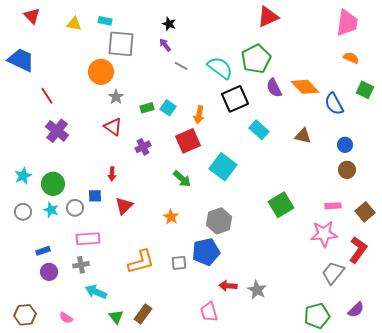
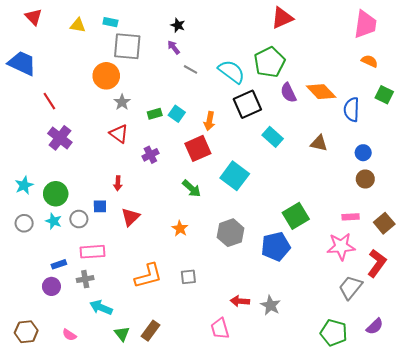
blue semicircle: (334, 104) -> (352, 110), turned 30
blue rectangle: (43, 251) -> (59, 264), moved
blue pentagon: (206, 252) -> (276, 246), moved
green pentagon: (317, 316) -> (334, 333), turned 30

